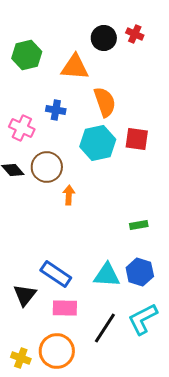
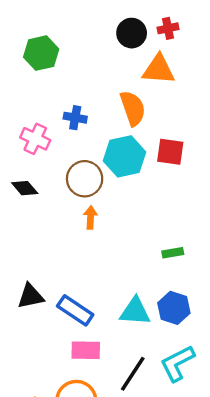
red cross: (135, 34) -> (168, 28), turned -36
orange triangle: (75, 67) -> (159, 69), moved
brown circle: (47, 167) -> (85, 179), moved
black triangle: (25, 295) -> (31, 296), moved, turned 40

